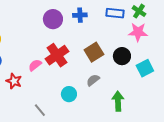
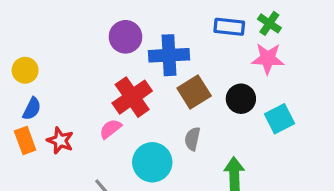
blue cross: (80, 15) -> (169, 55), moved, size x1.6
pink semicircle: (35, 65) -> (110, 129), moved
gray semicircle: (93, 80) -> (192, 139), turned -40
cyan circle: (69, 94) -> (152, 162), size x1.5

